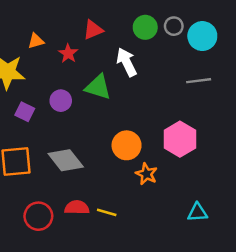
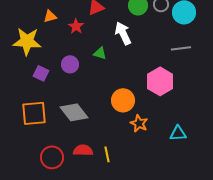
green triangle: (98, 87) -> (100, 53), size x0.6
pink hexagon: (180, 139) -> (160, 81), moved
yellow line: (107, 212) -> (107, 154), turned 63
cyan triangle: (197, 212) -> (178, 133), moved

